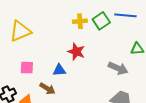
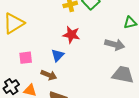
blue triangle: (59, 70) -> (58, 55), turned -32

